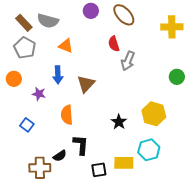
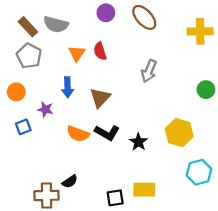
red semicircle: (114, 44) -> (100, 51), moved
orange triangle: (66, 46) -> (77, 54), turned 42
orange semicircle: (67, 115) -> (78, 134), turned -66
blue square: (27, 125) -> (23, 127), moved, turned 32
black L-shape: (81, 145) -> (107, 133), moved, turned 115
cyan hexagon: (149, 150) -> (199, 172), moved

